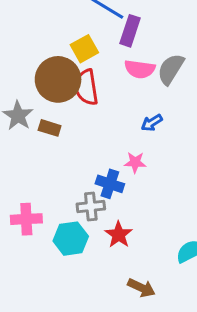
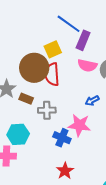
pink star: (135, 162) -> (79, 125), size x1.6
gray cross: (91, 207) -> (47, 110), moved
cyan hexagon: (71, 239) -> (18, 134), moved

